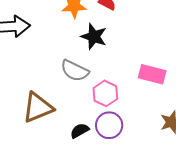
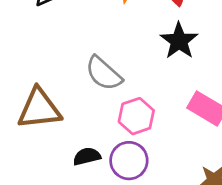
black star: (94, 37) -> (179, 41), moved

